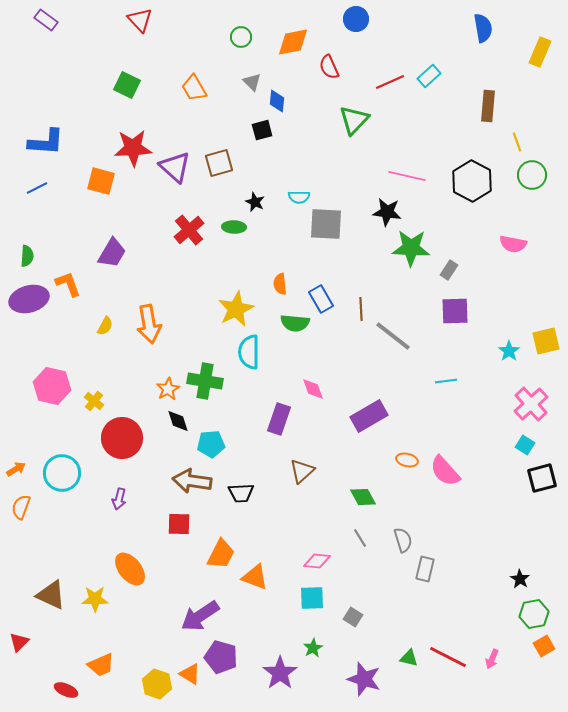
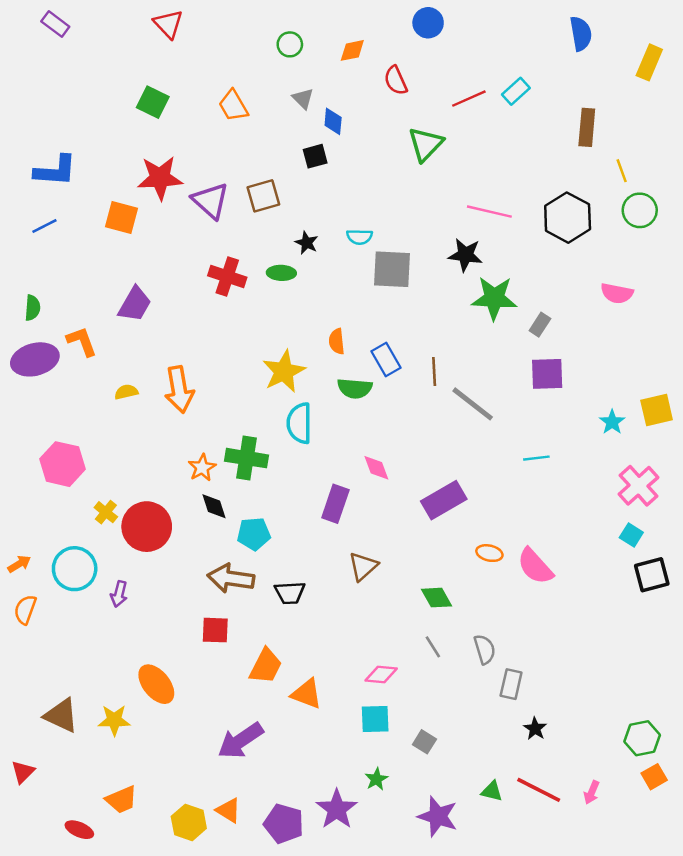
orange diamond: (293, 42) -> (352, 50), size x0.7
red cross: (189, 230) -> (227, 276), turned -32
yellow semicircle: (105, 326) -> (126, 392), turned -132
yellow cross: (94, 401) -> (106, 512), moved
purple arrow: (119, 499) -> (119, 594), moved
black star: (520, 579) -> (535, 729), moved
purple pentagon: (221, 657) -> (284, 824), moved

